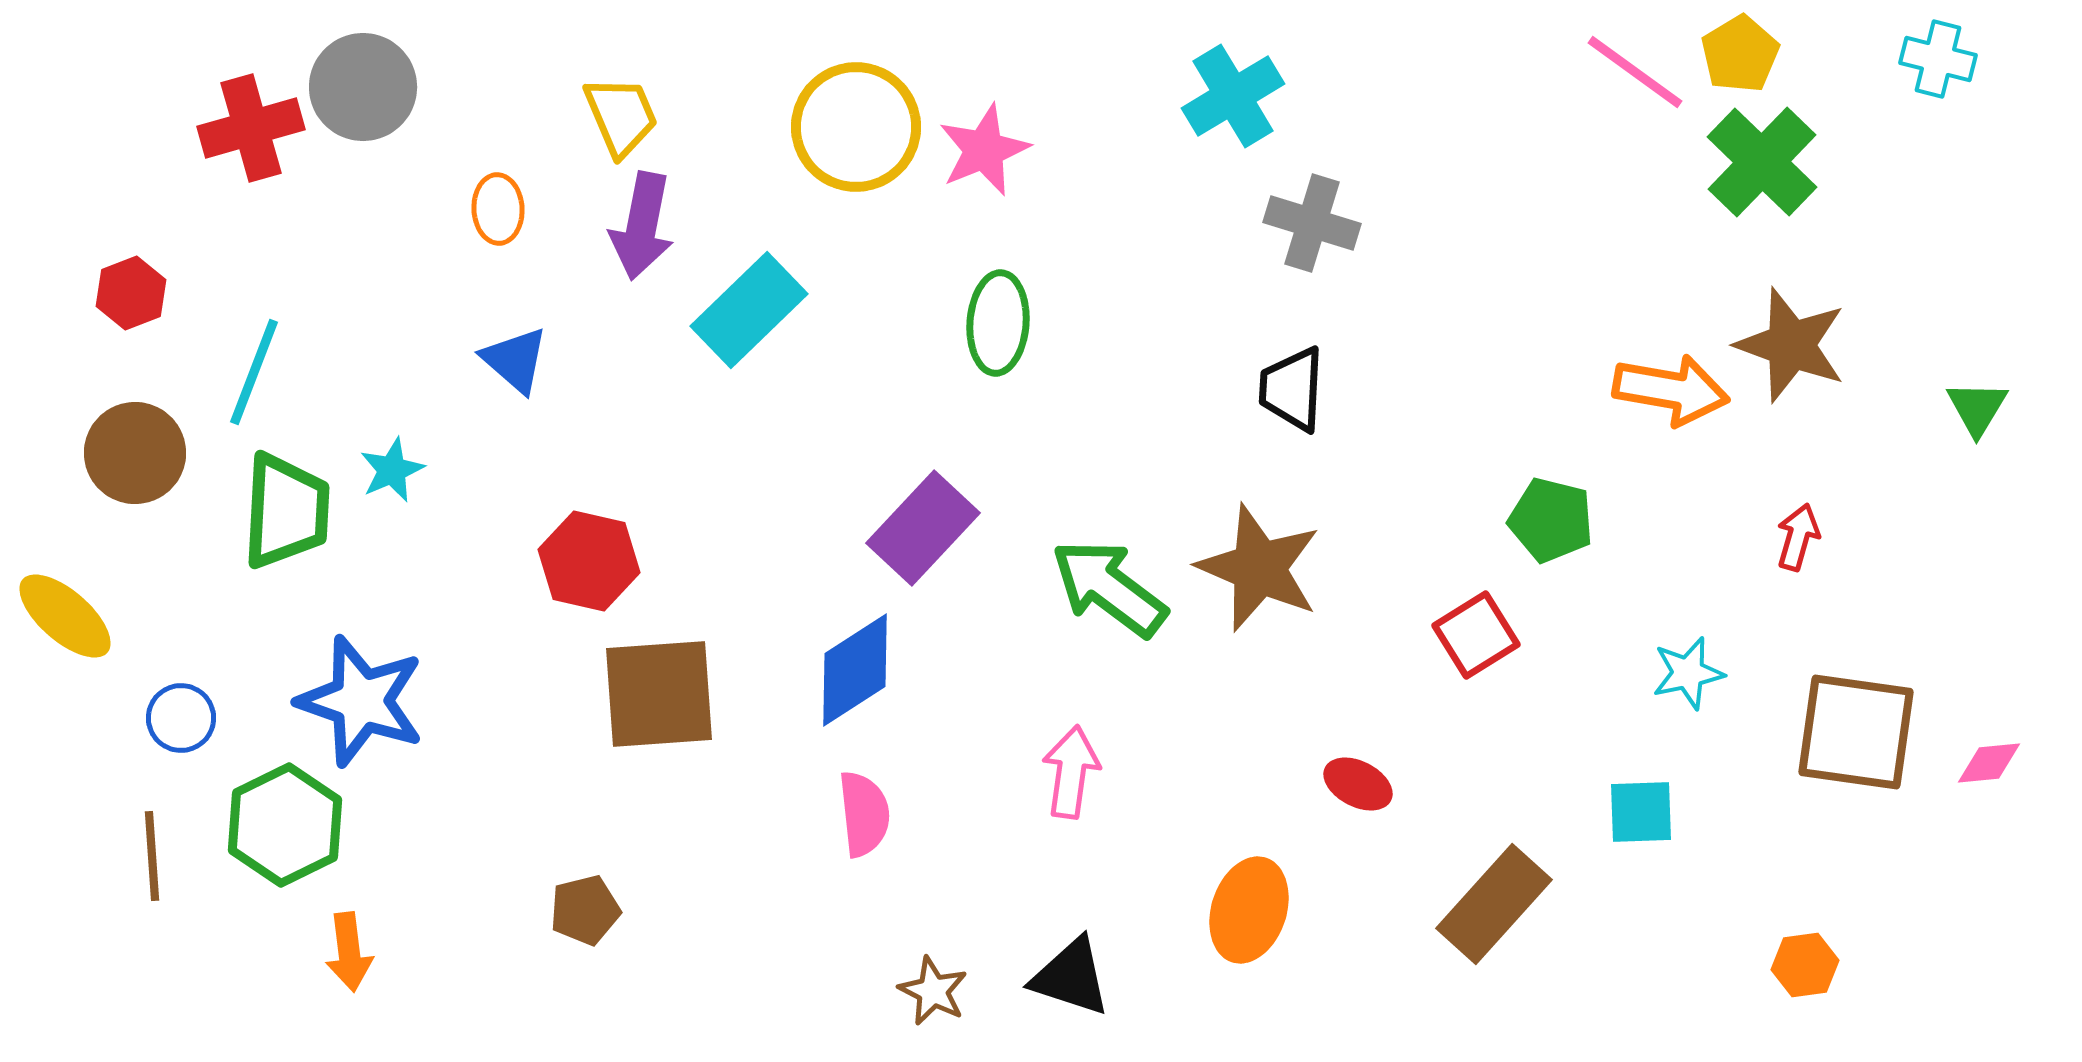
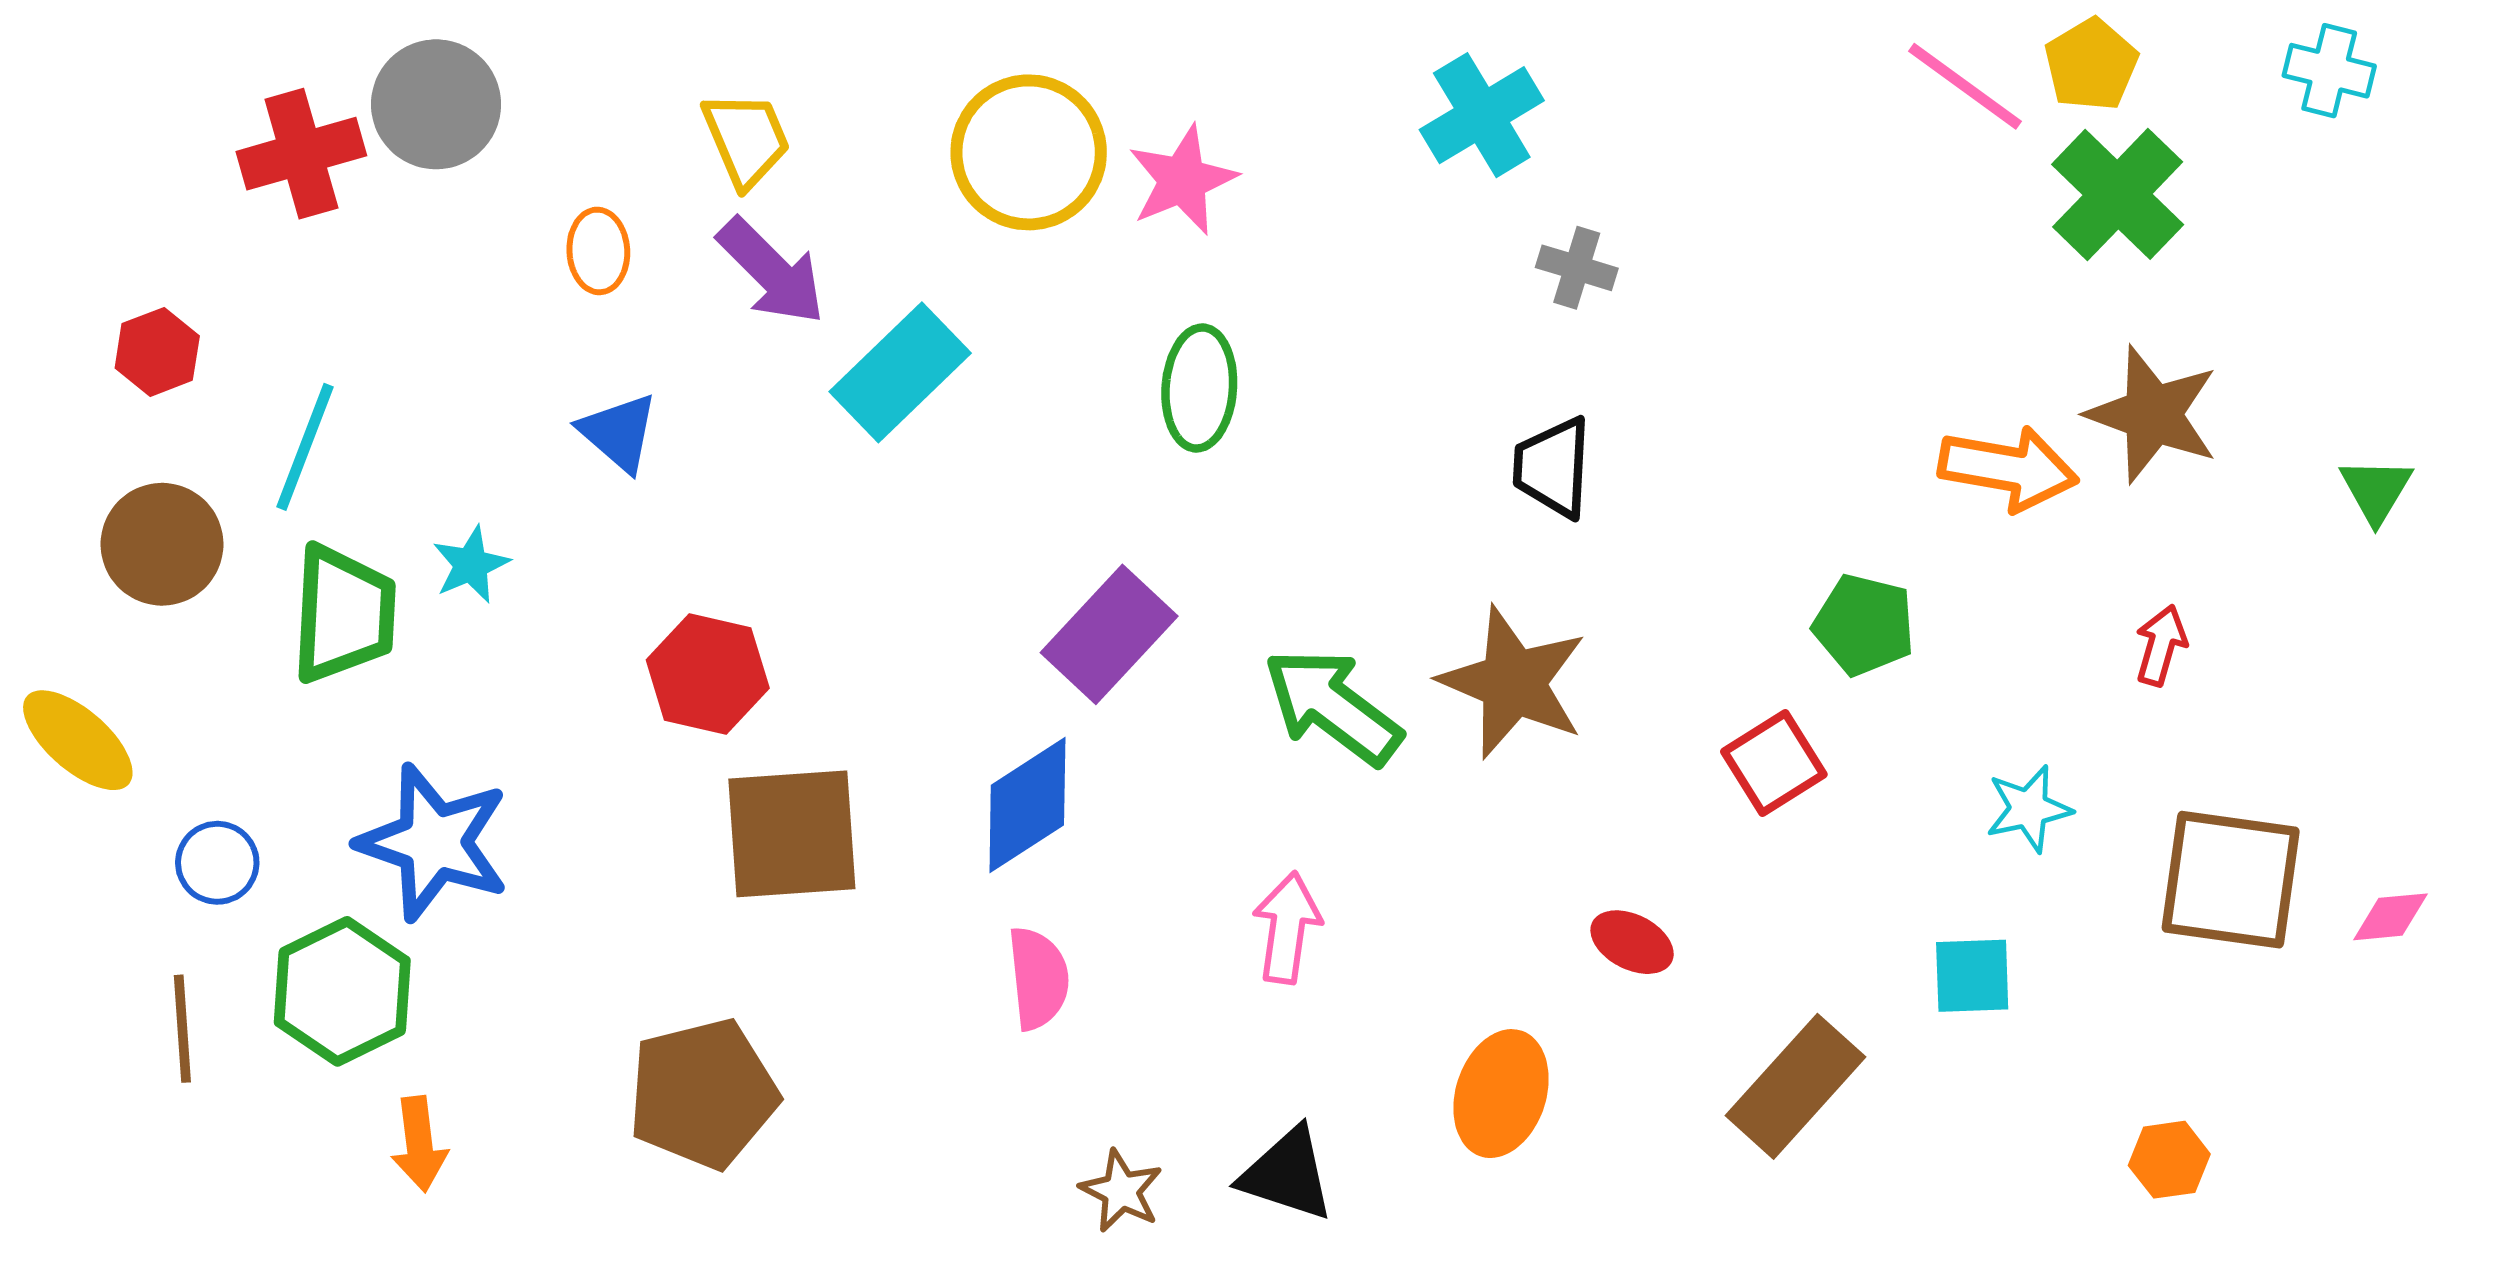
gray cross: (1312, 223) -> (1577, 268), size x0.7
purple arrow: (642, 226) -> (771, 271), turned -56
brown pentagon: (585, 910) -> (703, 1094), size x1.8

